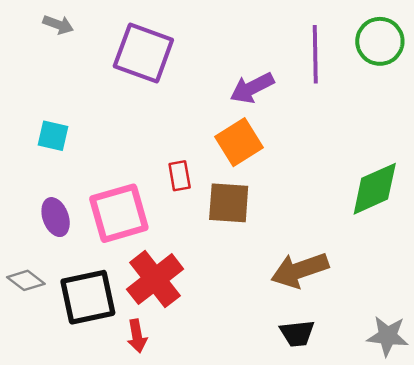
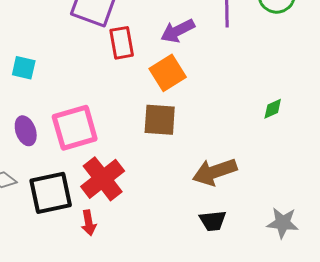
red rectangle: (180, 176) -> (122, 43), moved, size x1.4
green diamond: (375, 189) -> (273, 109), size x0.5

